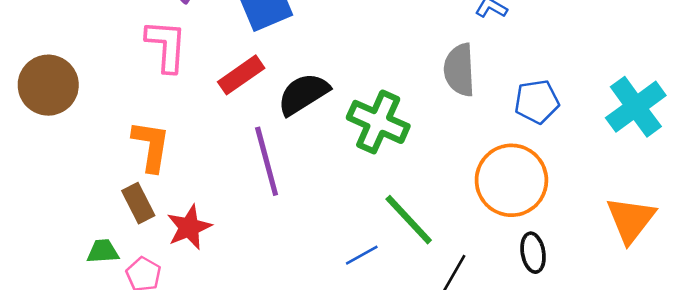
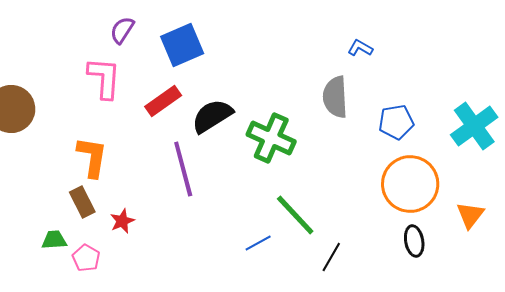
orange circle: (511, 180) -> (410, 184), moved
orange triangle: (631, 220) -> (470, 215), size x0.7
red star: (189, 227) -> (122, 221), size x0.7
black ellipse: (533, 253) -> (414, 241), moved

